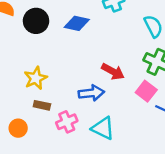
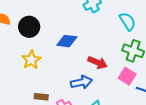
blue diamond: (77, 23) -> (67, 41), moved
yellow star: (36, 78) -> (31, 60), moved

